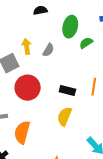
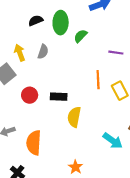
black semicircle: (40, 10) -> (36, 21), moved
red circle: (28, 88) -> (30, 95), size x0.6
black rectangle: (67, 91) -> (59, 97), moved

